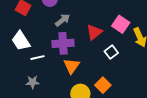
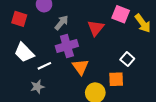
white square: (111, 52) -> (127, 59), moved
gray star: (33, 82) -> (37, 87), moved
orange square: (103, 85) -> (116, 79), turned -35

